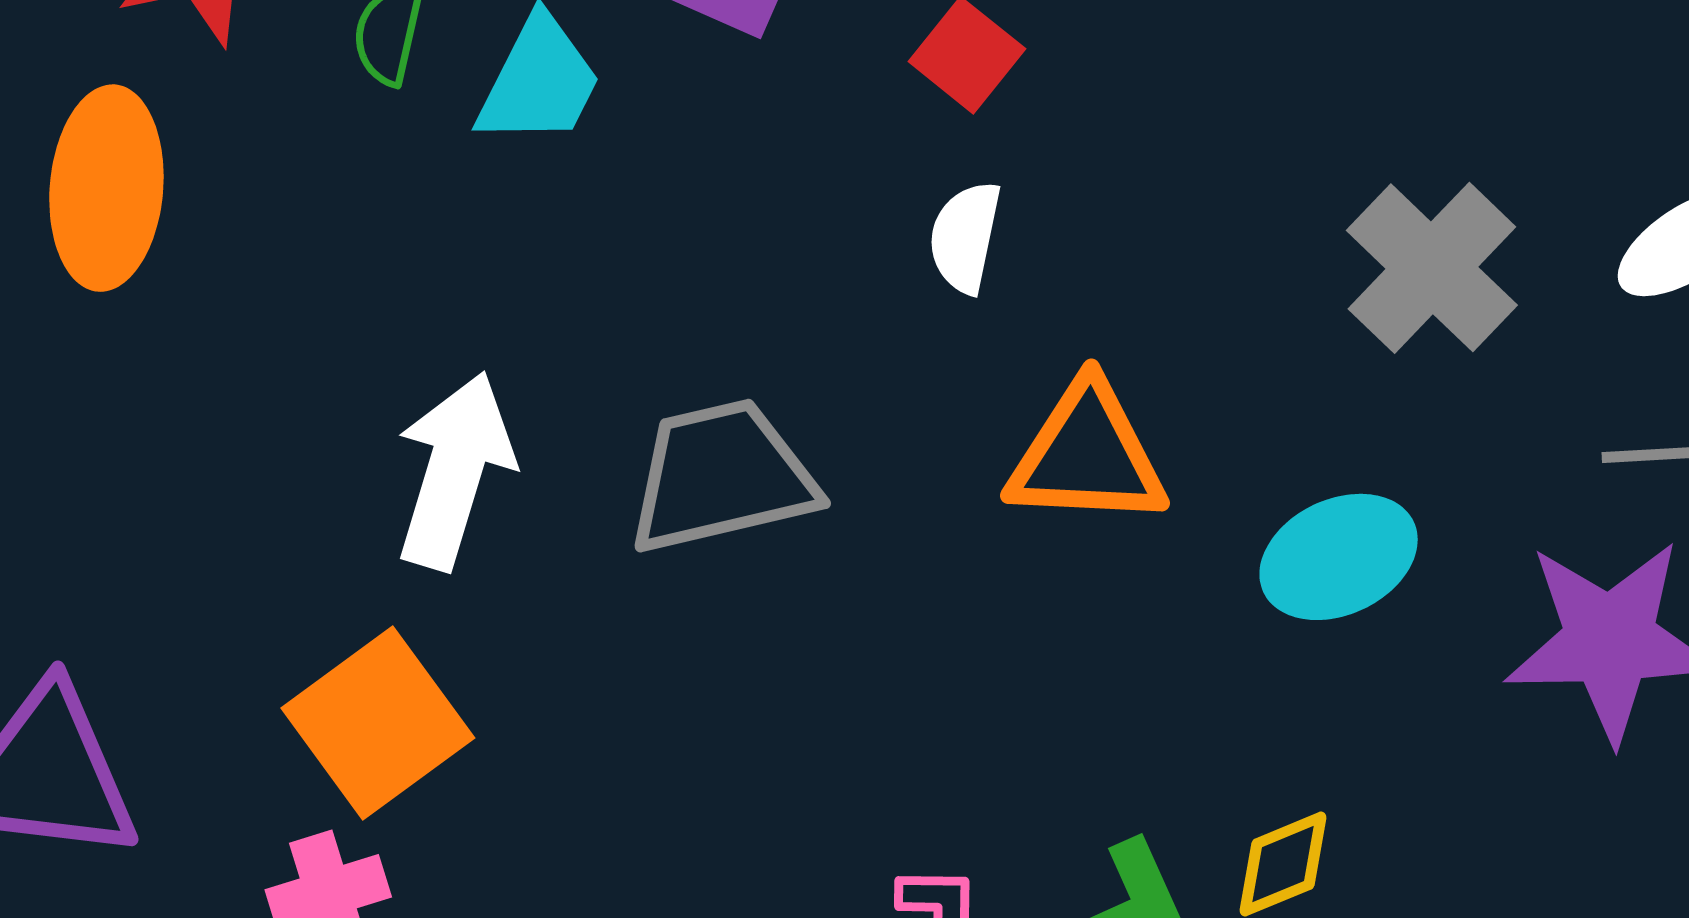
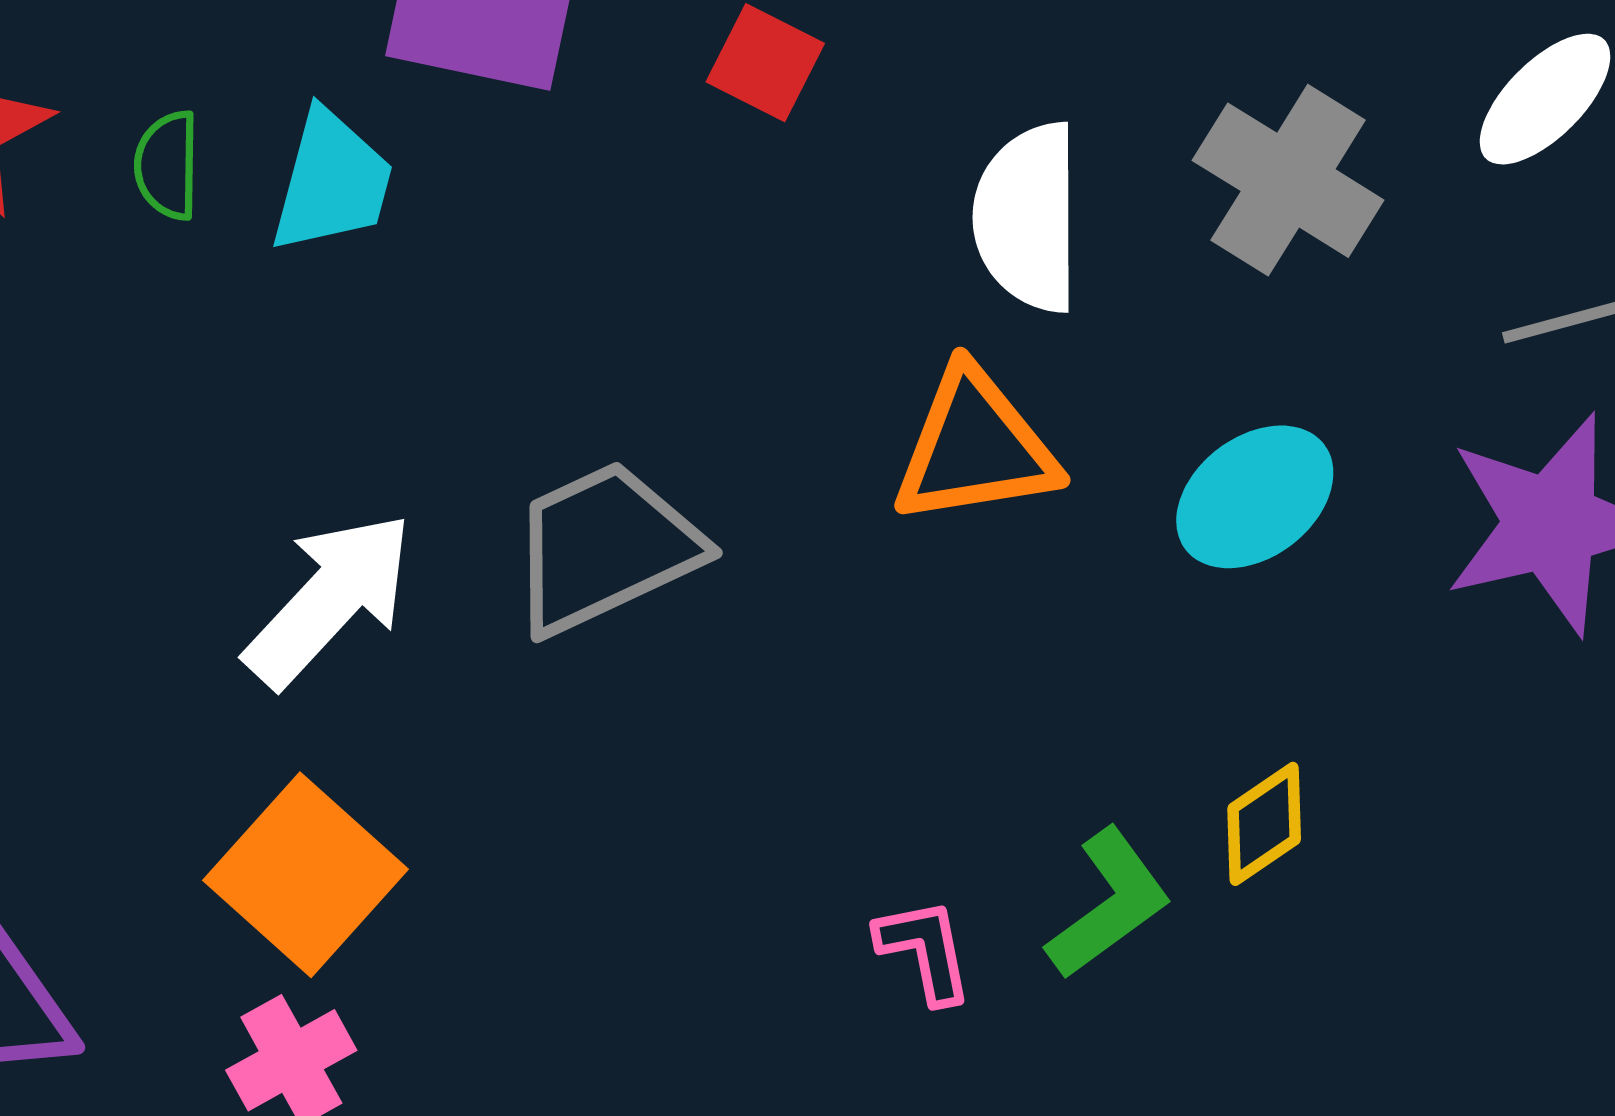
white semicircle: (965, 237) -> (1028, 217), moved, size x1.6
white arrow: (454, 471) -> (329, 599), turned 38

